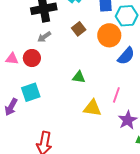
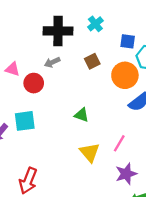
pink triangle: (12, 59) -> (12, 69), moved
yellow triangle: (92, 108) -> (90, 152), turned 30

